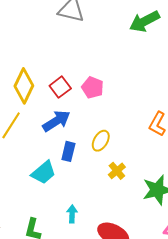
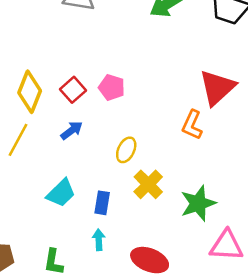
blue arrow: (56, 121) -> (72, 130), size x0.7
blue rectangle: (68, 151) -> (102, 203), moved
yellow cross: (117, 171) -> (148, 184), size x1.4

